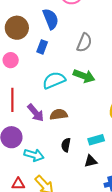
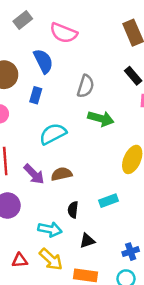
green arrow: (84, 76) -> (101, 119), moved
cyan arrow: (34, 155) -> (50, 229), moved
black triangle: (91, 161) -> (87, 241), moved

